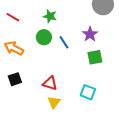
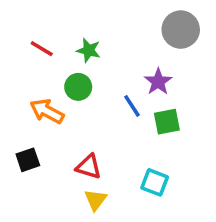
red line: (13, 17) -> (42, 49), moved
blue line: (64, 42) -> (132, 106), moved
orange arrow: (14, 48) -> (47, 111), moved

